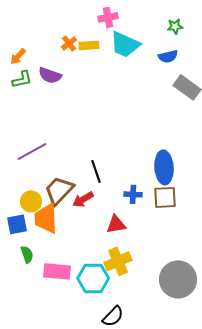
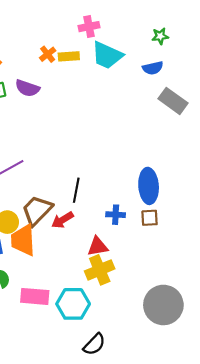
black line: (96, 171) -> (76, 190), turned 30
brown square: (165, 197) -> (150, 218), size x0.7
yellow cross: (118, 261) -> (100, 270), moved

